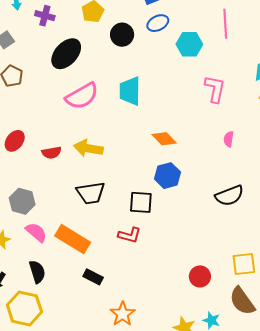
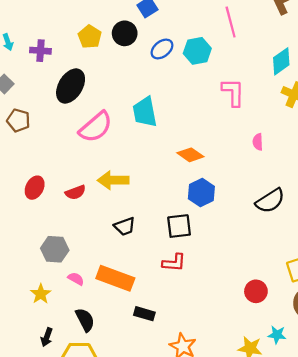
blue ellipse: (158, 23) -> (162, 49), moved
black circle: (122, 35) -> (125, 33), moved
black trapezoid: (91, 193) -> (125, 226), size x0.7
pink semicircle: (36, 232) -> (76, 279), size x0.7

